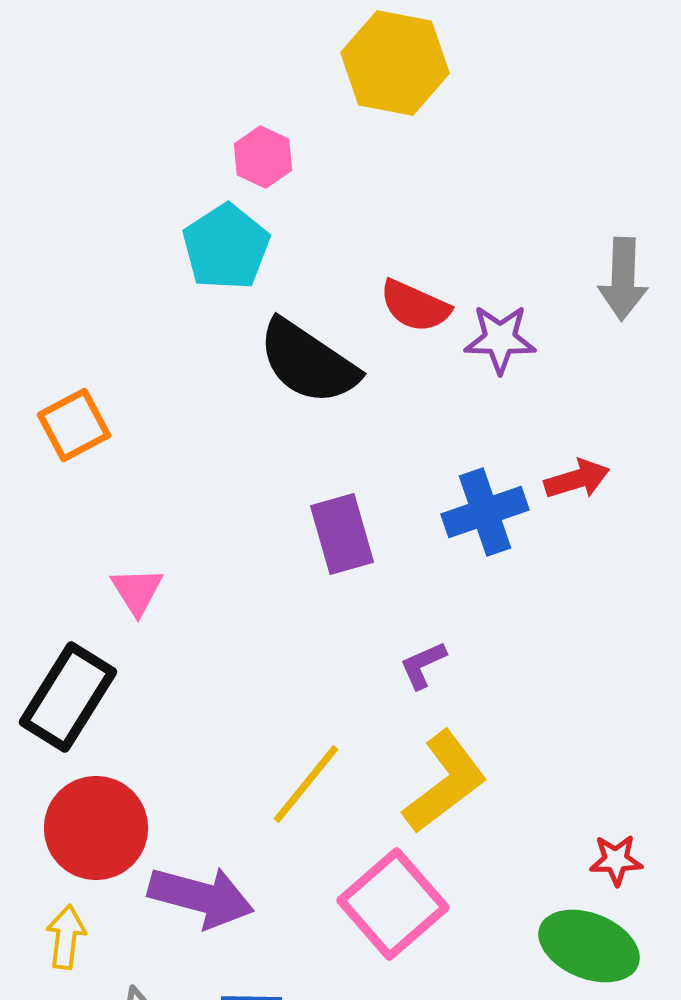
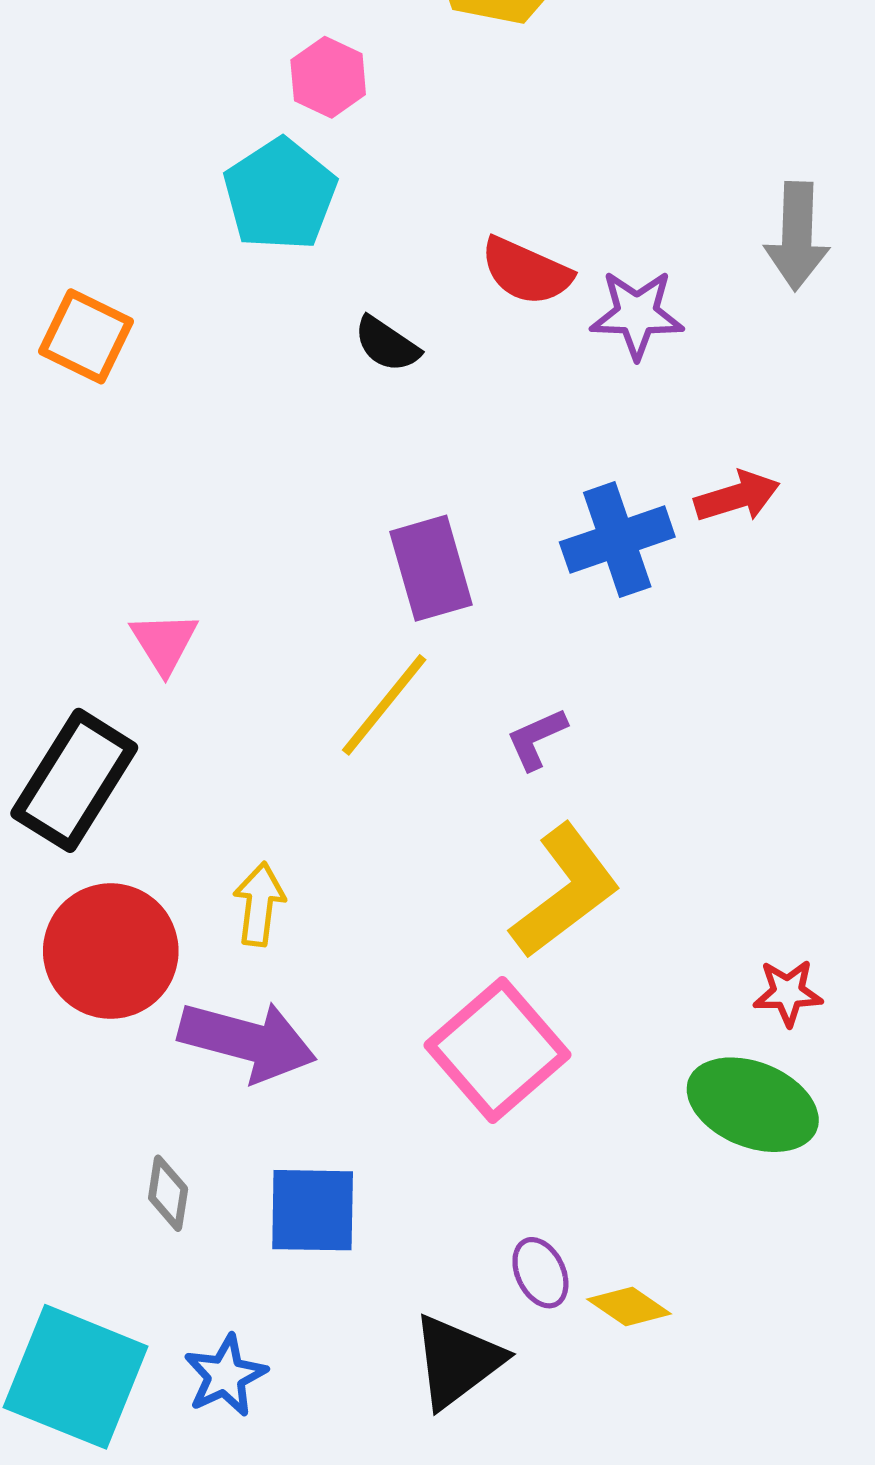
black semicircle: (308, 362) -> (387, 344), size x0.5
orange square: (74, 425) -> (86, 336), moved, turned -36
yellow line: (306, 784) -> (384, 705), moved
yellow arrow: (66, 937) -> (259, 904), moved

